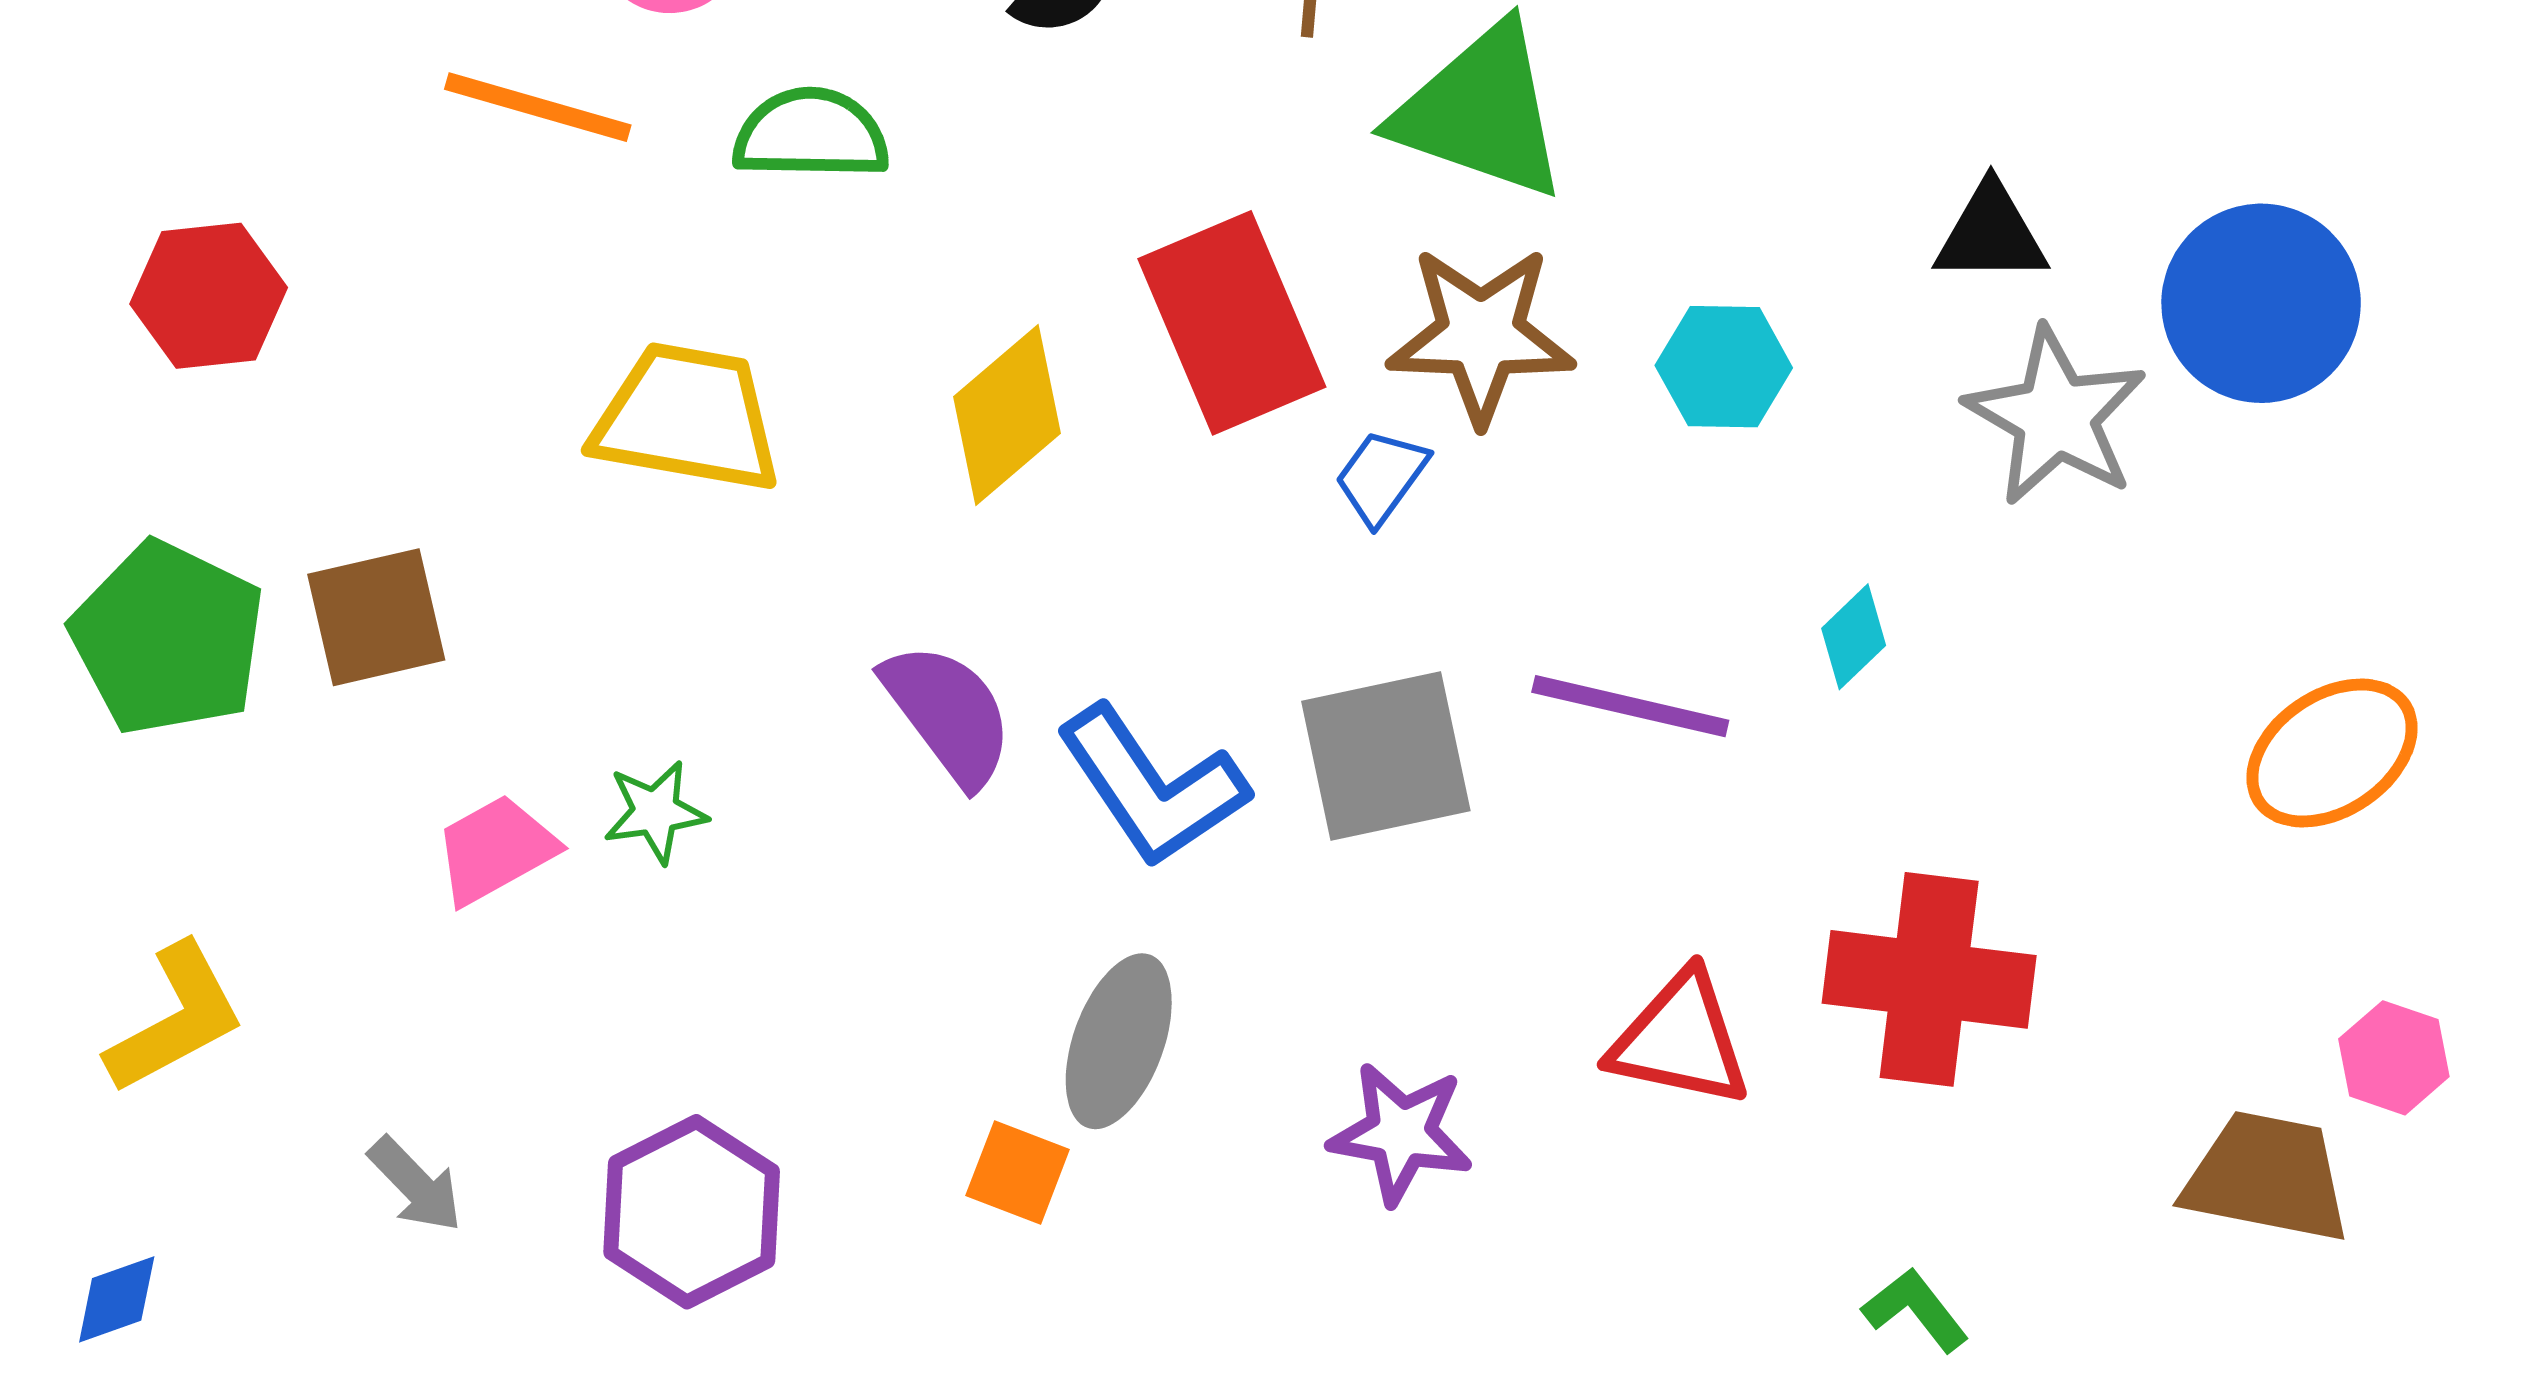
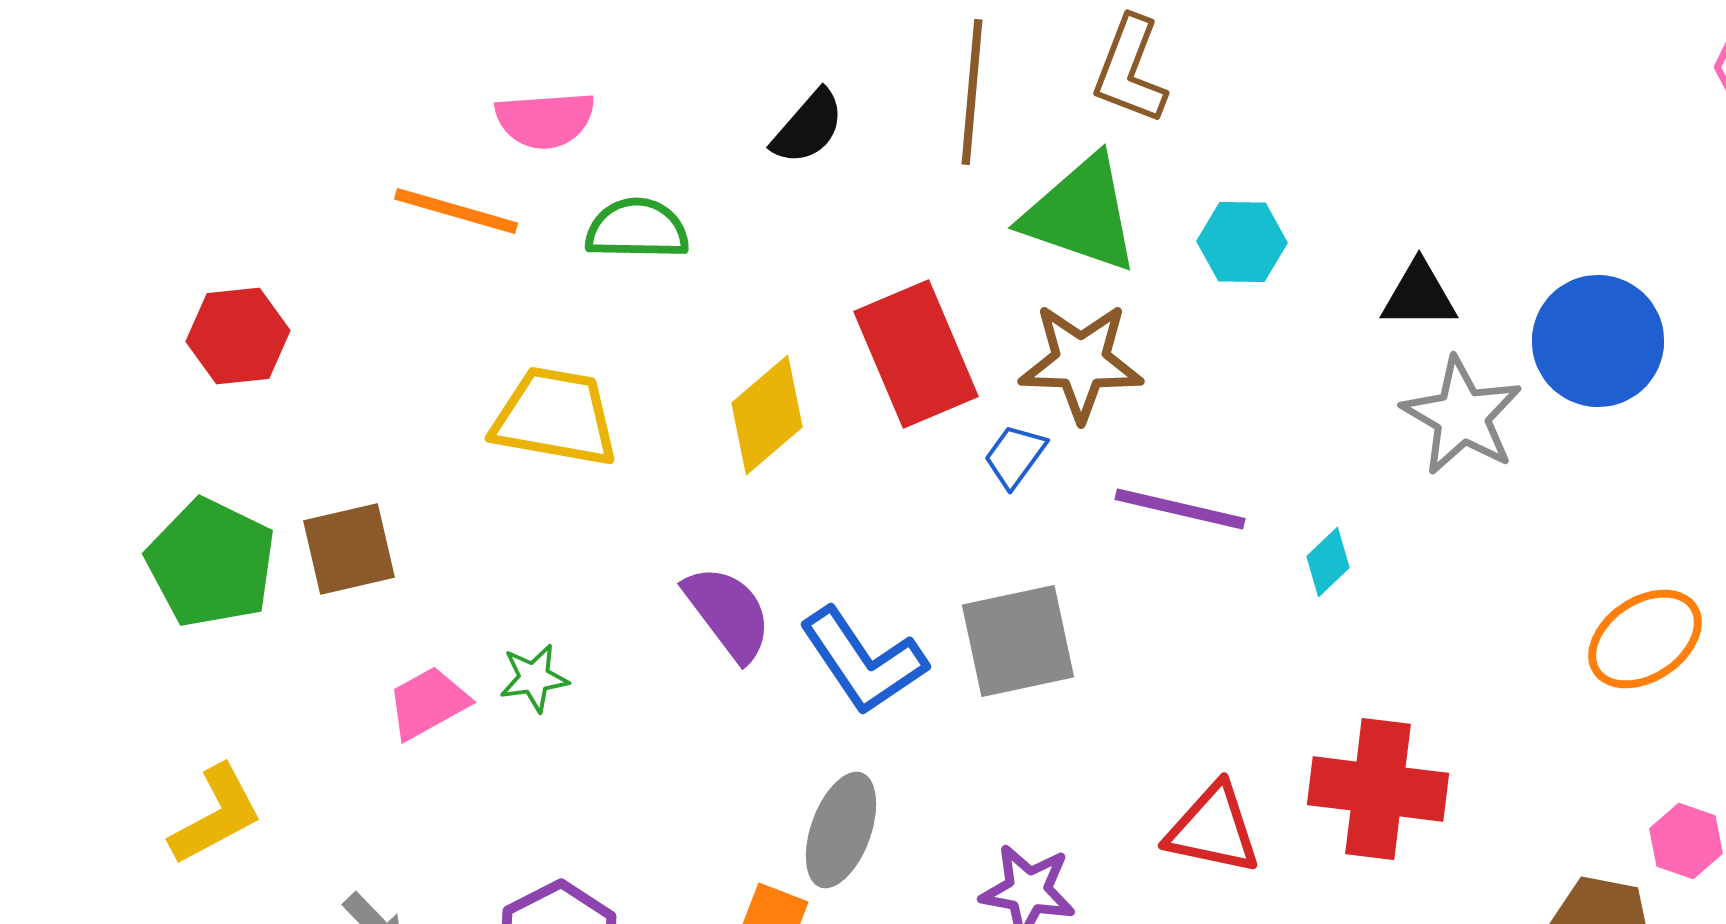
cyan hexagon: (1724, 367) -> (1242, 242), moved
purple line: (1630, 706) -> (1180, 509), moved

